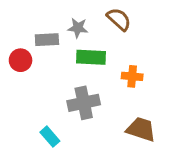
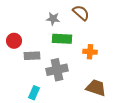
gray rectangle: (47, 40) -> (32, 56), moved
cyan rectangle: (50, 137) -> (34, 93), turned 64

